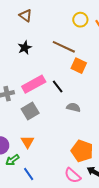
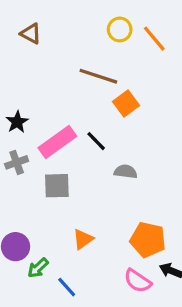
black star: (25, 48) -> (17, 122), moved
orange square: (79, 66) -> (126, 104), turned 35
gray square: (30, 111) -> (57, 186), turned 36
orange triangle: (27, 142) -> (83, 239), moved, turned 32

